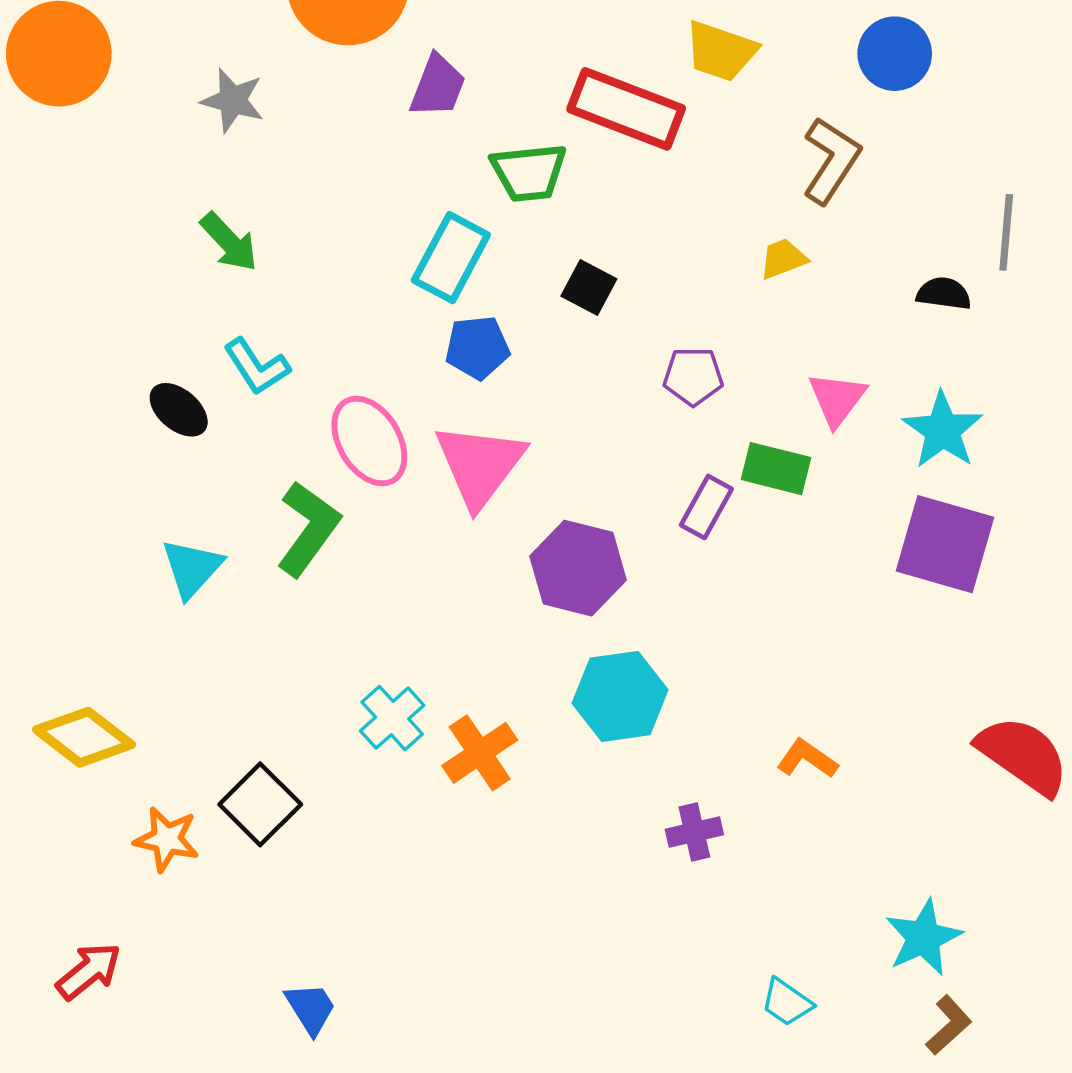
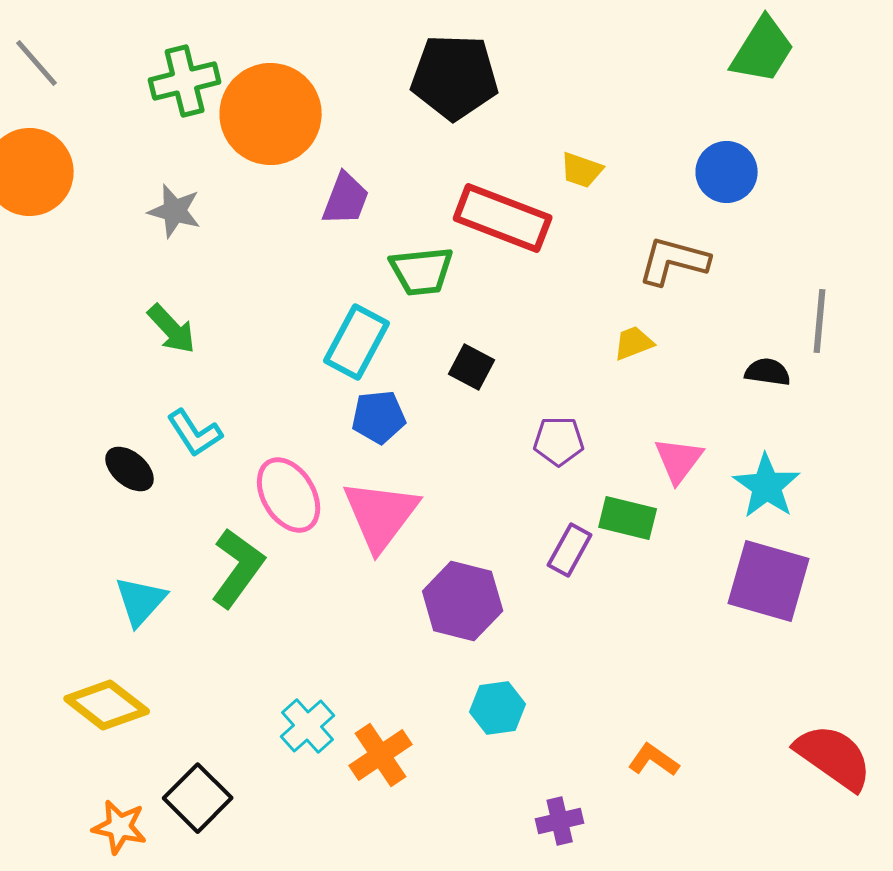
yellow trapezoid: (721, 51) -> (582, 170), size x0.7
brown L-shape: (831, 160) -> (674, 261), turned -108
cyan hexagon: (620, 696) -> (498, 708), size x0.7
yellow diamond: (84, 737) -> (107, 705), moved

